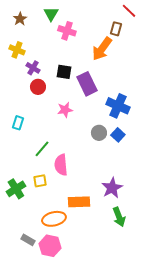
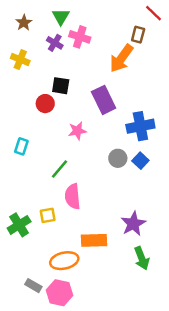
purple cross: (33, 68) -> (55, 43), moved
black square: (64, 72) -> (61, 86), moved
blue cross: (118, 106) -> (140, 126), turned -35
green line: (42, 149) -> (59, 169), moved

